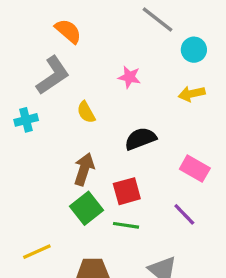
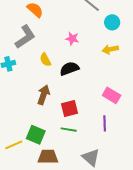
black semicircle: (140, 139) -> (69, 69), moved
green square: (86, 208) -> (36, 135), moved, turned -30
purple line: (184, 214) -> (105, 123), turned 42

